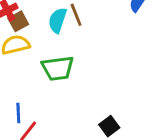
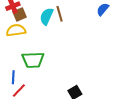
green trapezoid: (58, 68) -> (33, 60), moved

